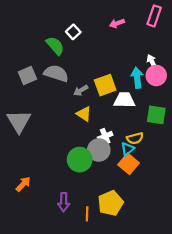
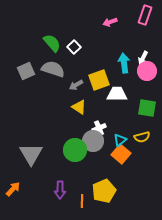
white square: (73, 32) -> (74, 47), moved
white arrow: (152, 62) -> (143, 58), turned -128
cyan arrow: (137, 78) -> (124, 63), moved
gray triangle: (19, 121) -> (31, 154), moved
yellow semicircle: (135, 138) -> (142, 137), moved
orange arrow: (23, 184) -> (13, 189), moved

